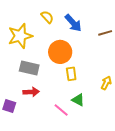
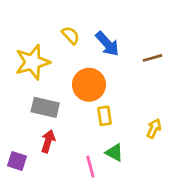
red arrow: (31, 92) -> (48, 141), turned -70
pink line: (61, 110) -> (90, 167), turned 35

